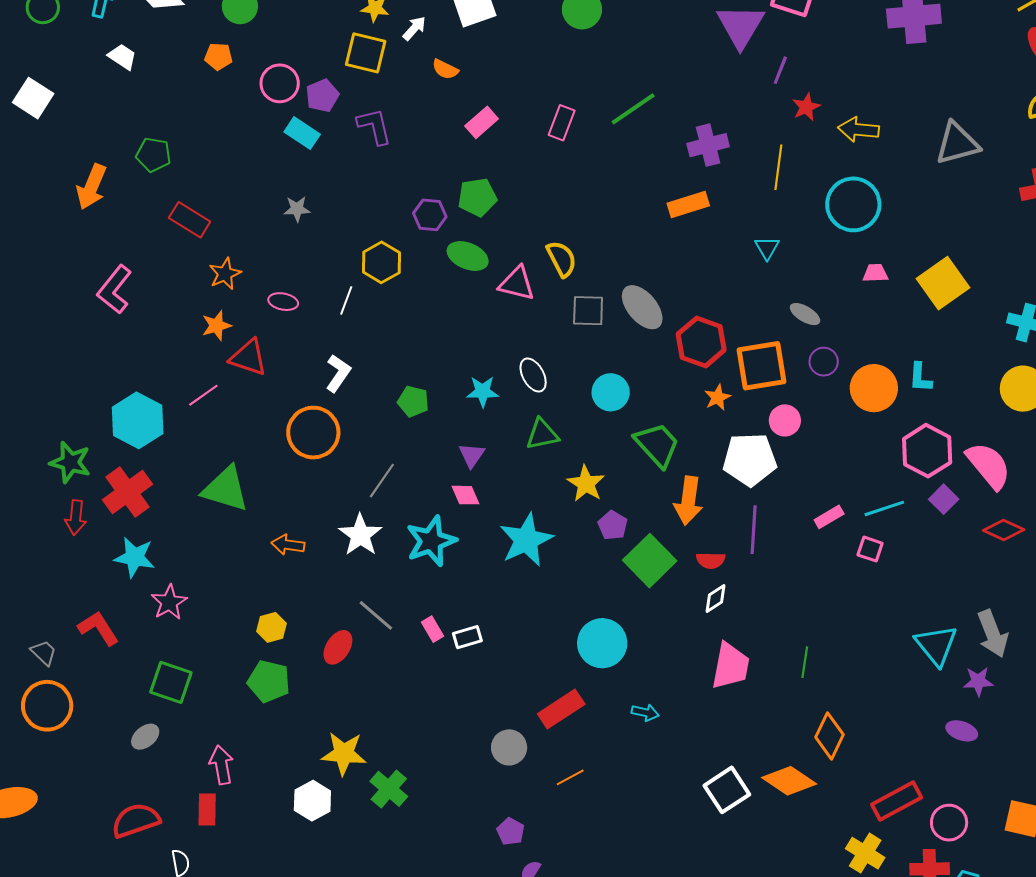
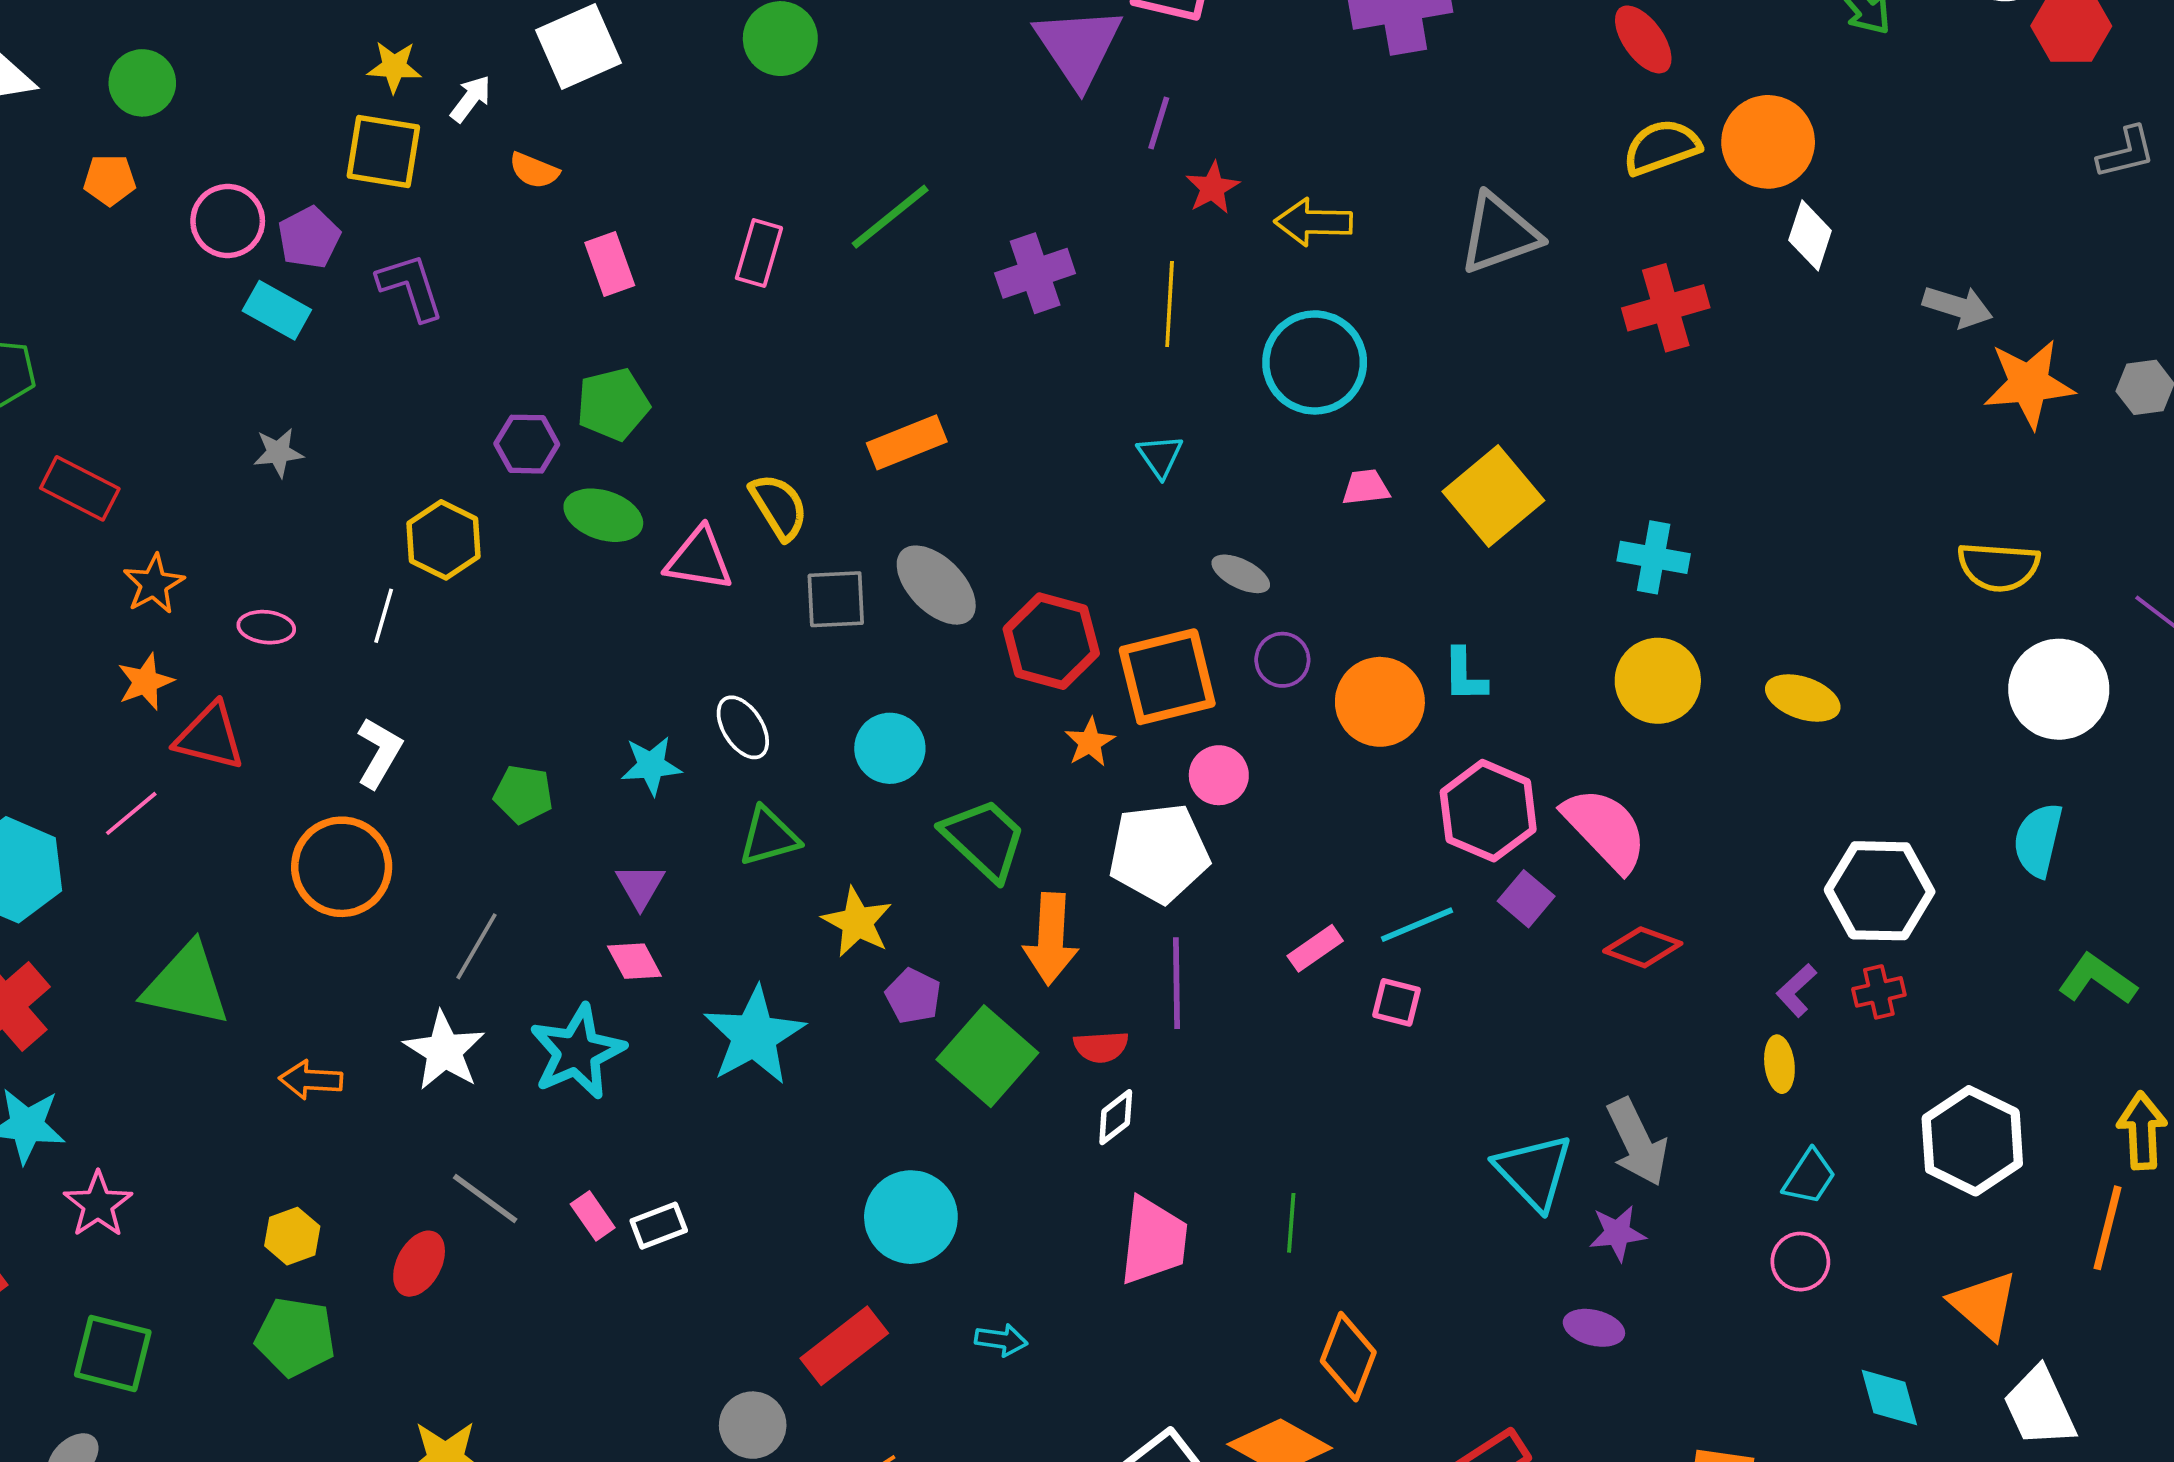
pink rectangle: (482, 122) -> (610, 264), turned -64
orange rectangle: (688, 205) -> (907, 442), moved

